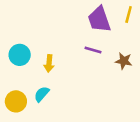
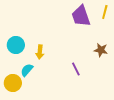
purple line: (93, 50) -> (76, 69), moved, turned 48
cyan semicircle: (42, 94) -> (27, 70), moved

